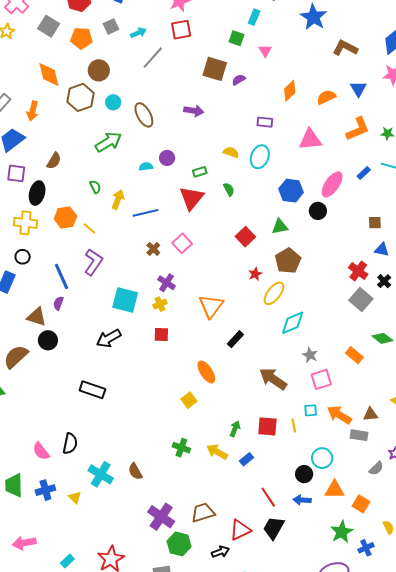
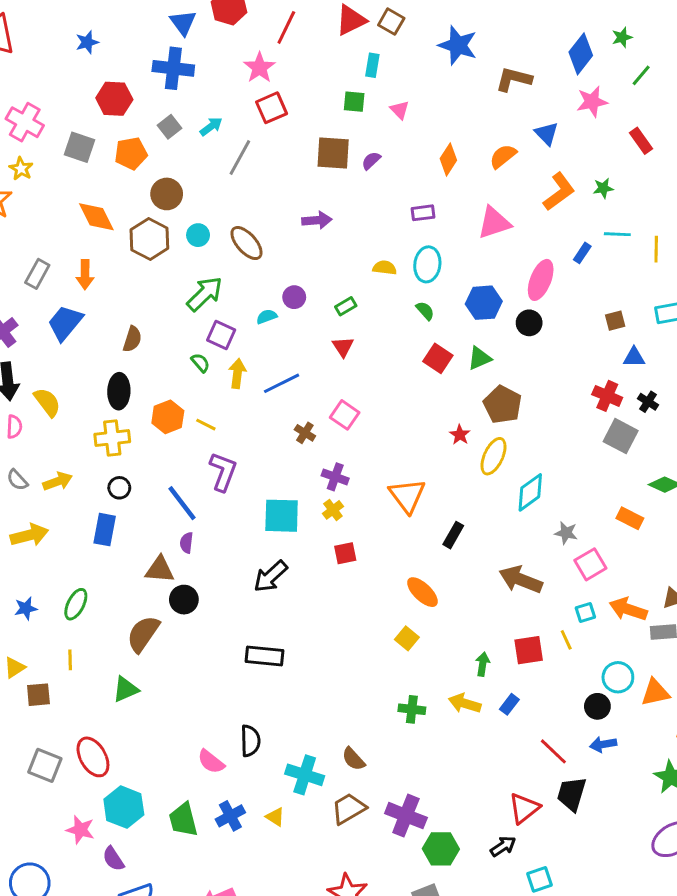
purple square: (16, 173) -> (221, 335), moved, turned 30
green semicircle: (229, 189) -> (425, 311), moved
red triangle: (192, 198) -> (343, 347), size x0.6
red square: (245, 237) -> (438, 358), moved
orange triangle: (334, 490) -> (655, 692), moved
brown trapezoid: (203, 513) -> (349, 809), moved

